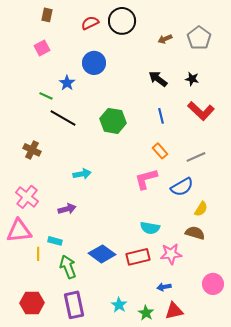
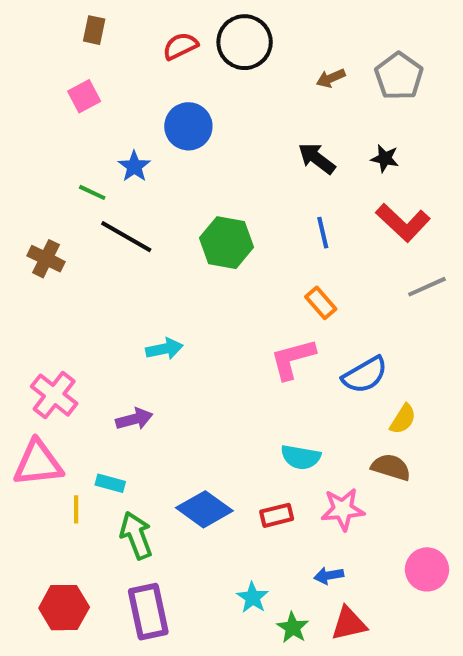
brown cross: (32, 150) -> (46, 259), moved
gray line: (196, 157) -> (427, 287), moved
red rectangle: (138, 257) -> (277, 515), size x0.7
cyan star: (119, 305) -> (253, 598), moved

